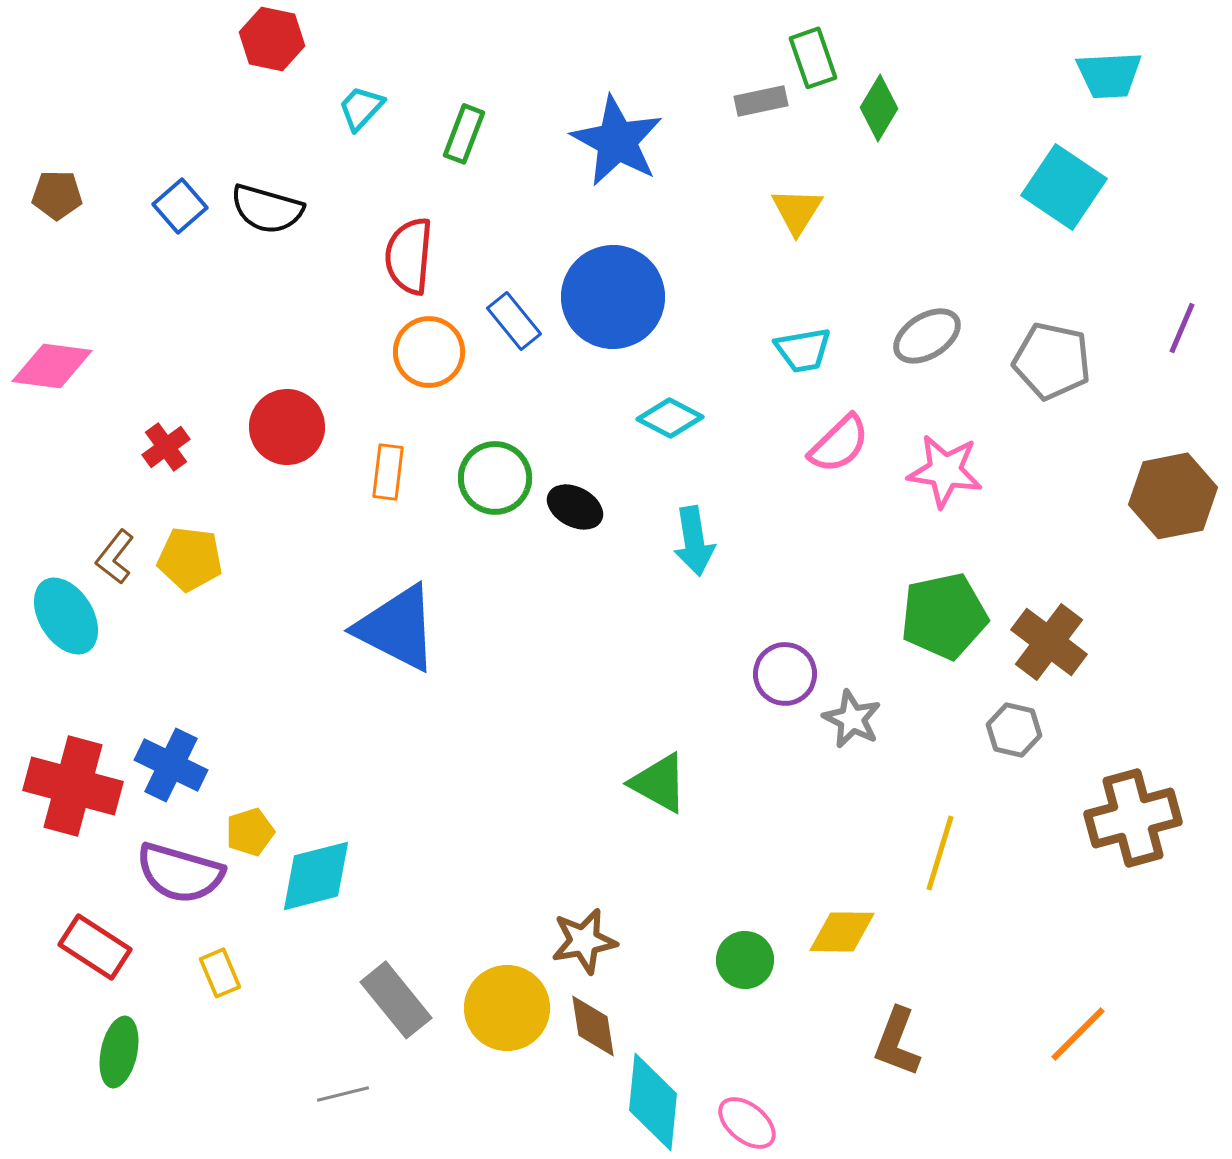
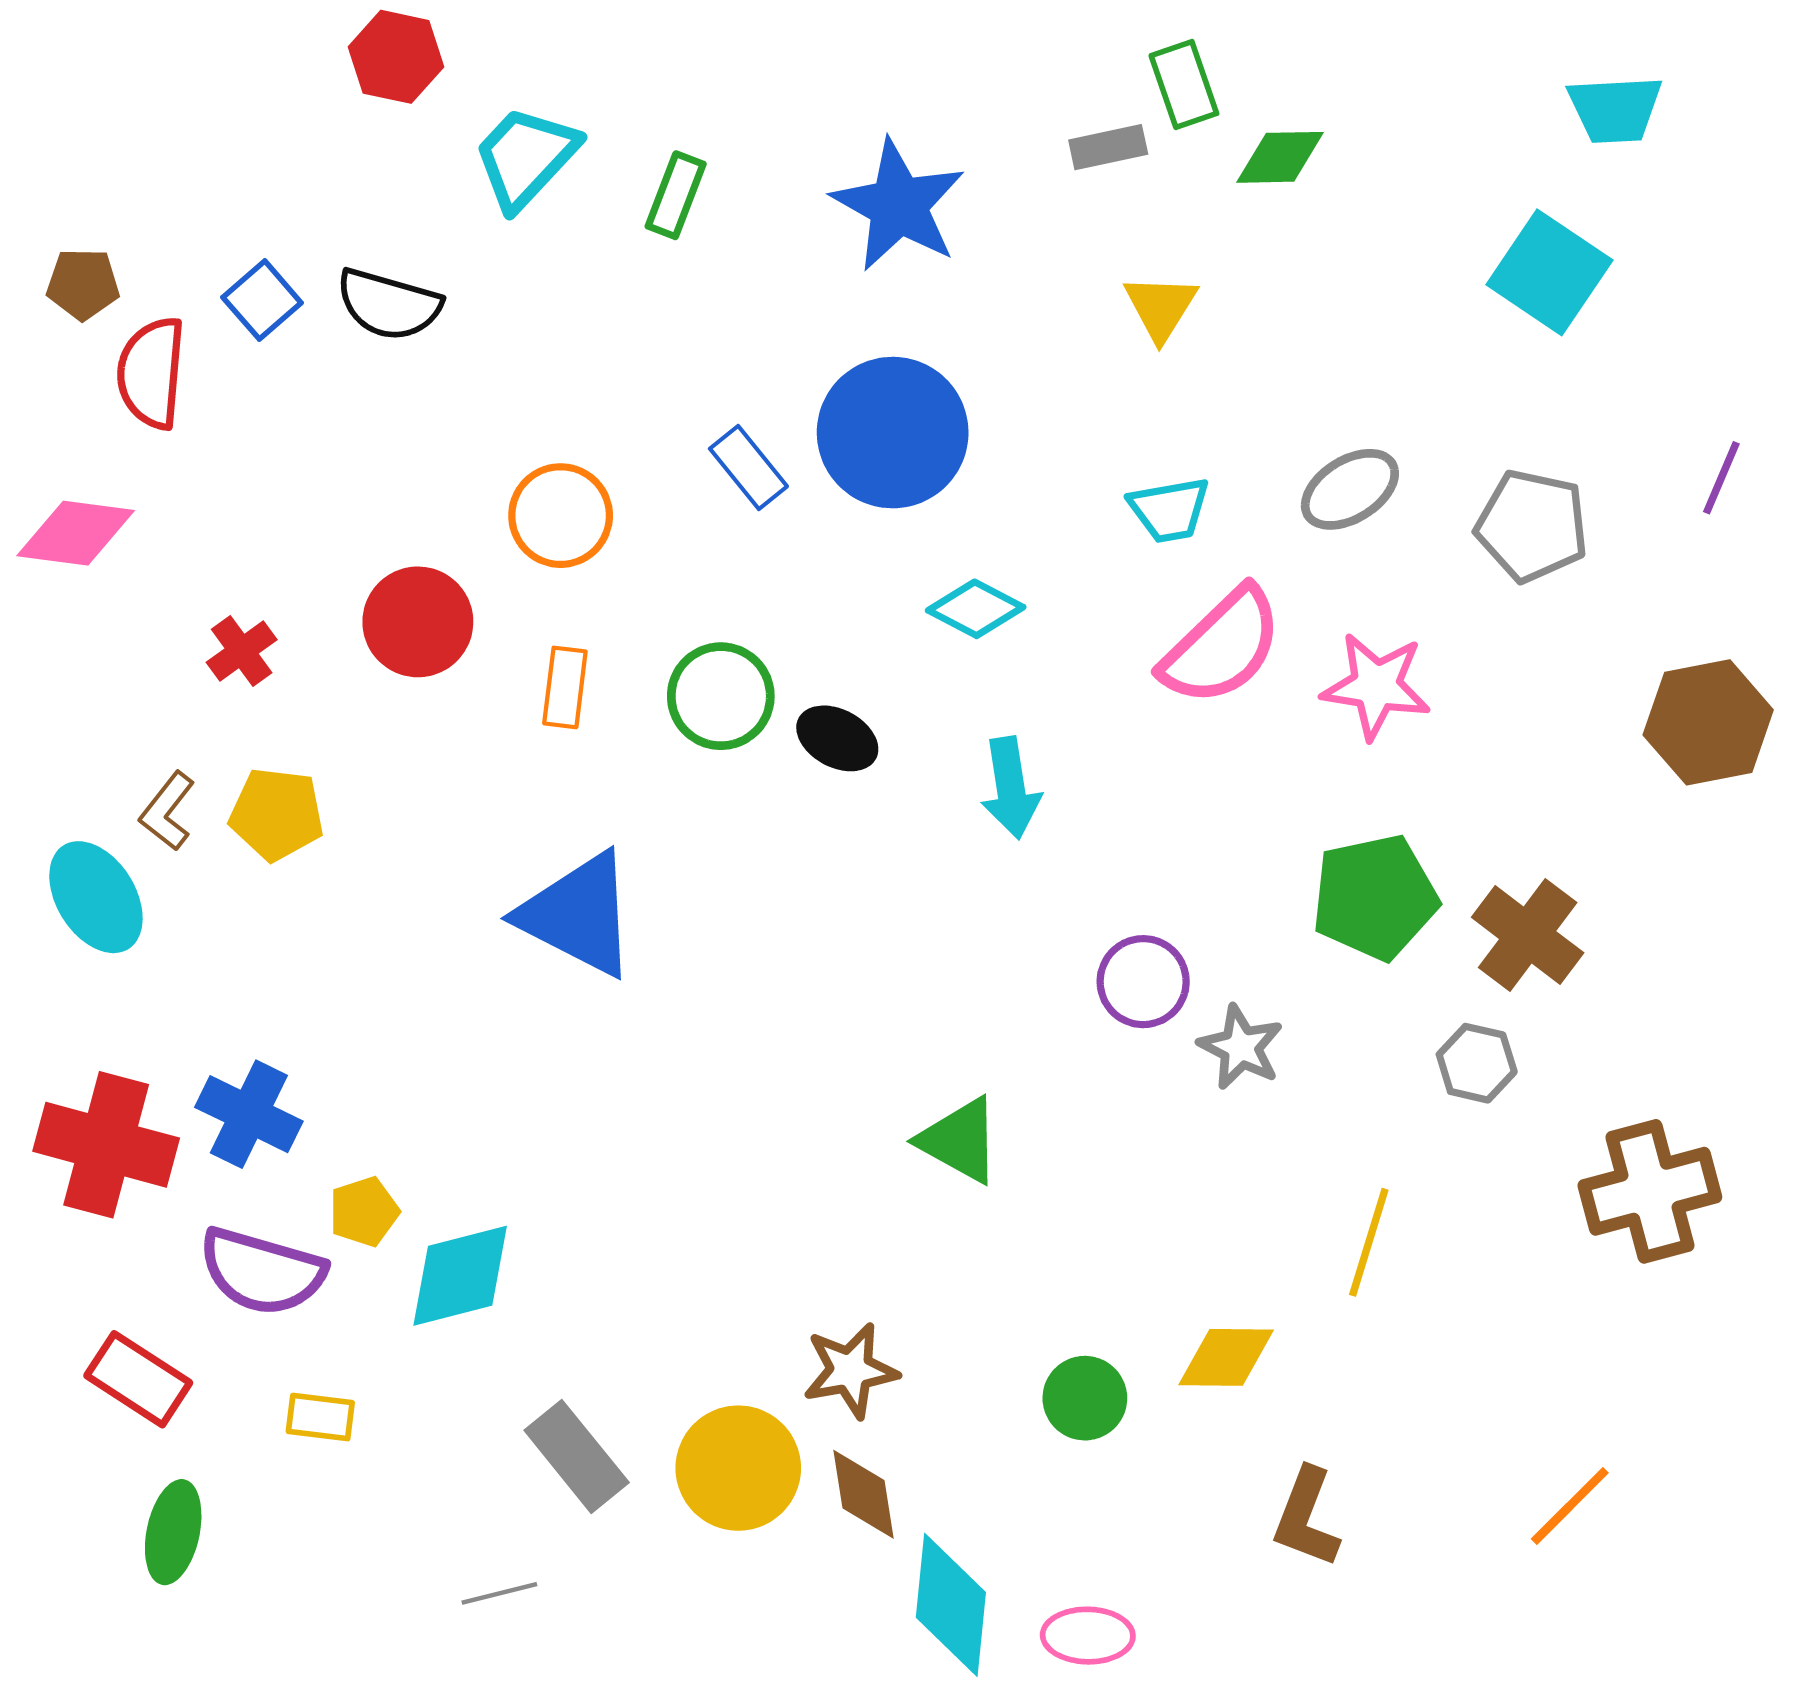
cyan trapezoid: (361, 108) -> (526, 157), size x1.6
green diamond: (879, 108) -> (1280, 157), turned 58
red semicircle: (409, 256) -> (151, 373), moved
orange circle: (429, 352) -> (561, 516), moved
pink semicircle: (839, 444) -> (1222, 647), size x1.4
yellow rectangle: (220, 973) -> (320, 1417), turned -60
pink ellipse: (747, 1123) -> (1088, 1636), turned -38

